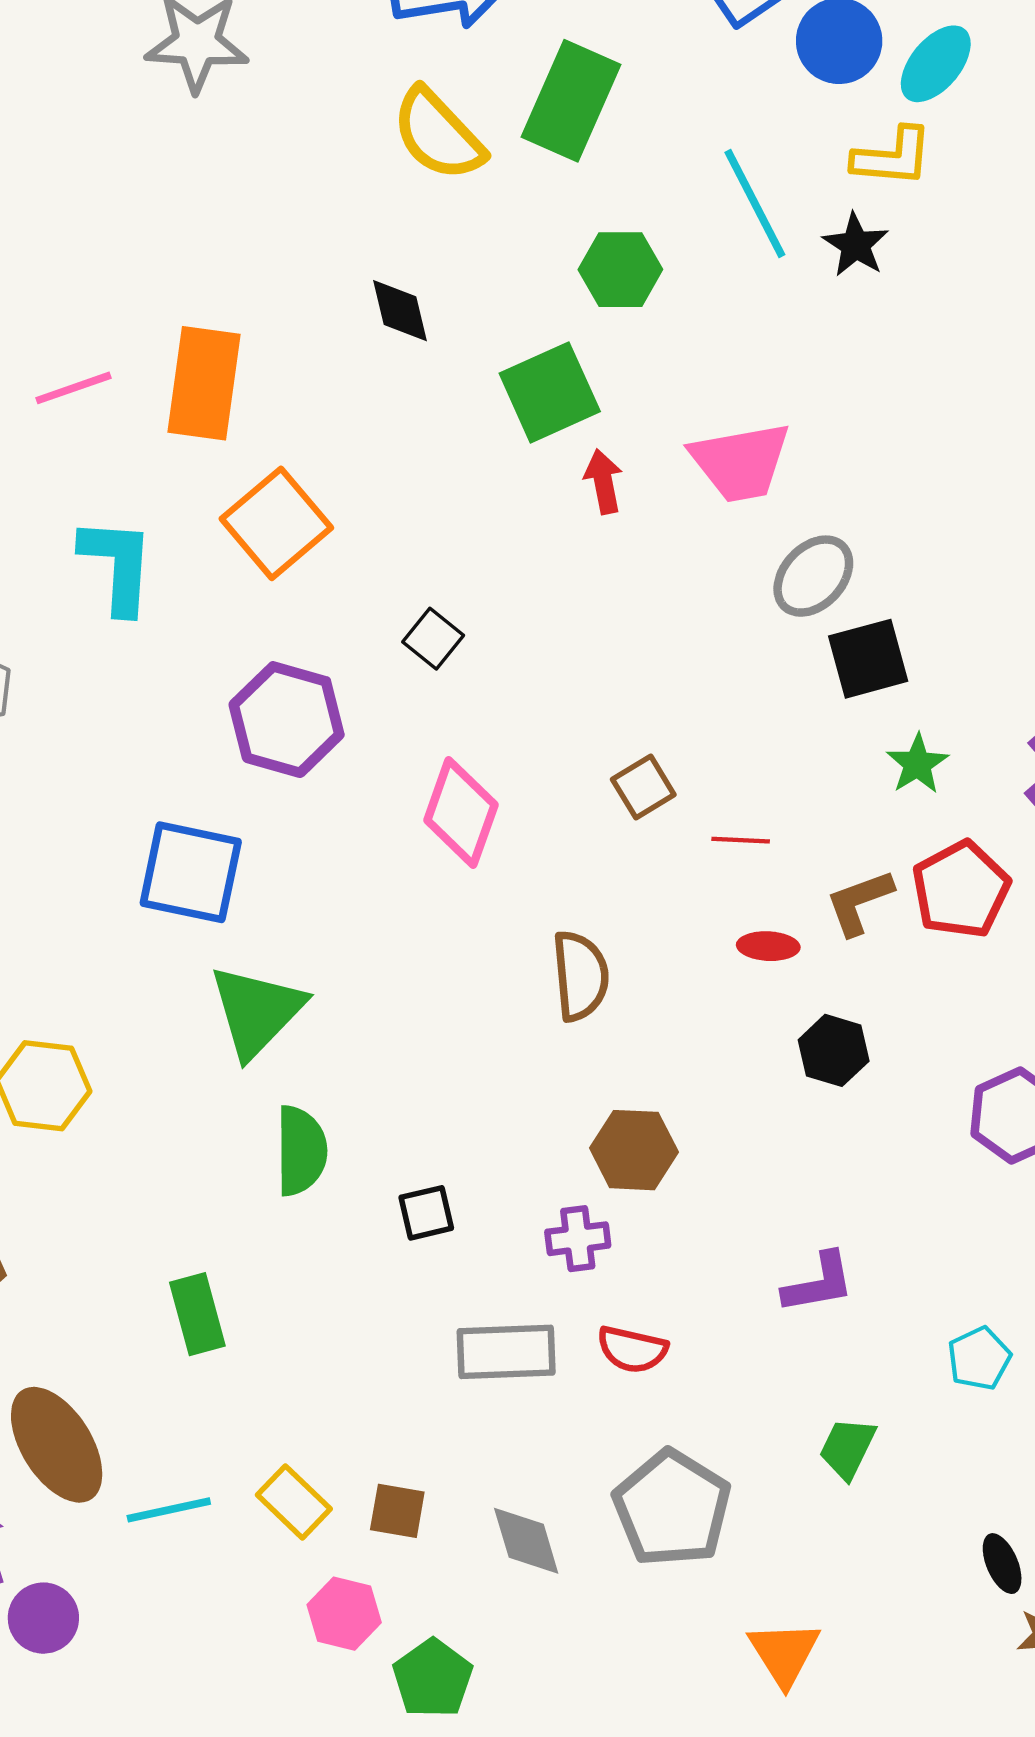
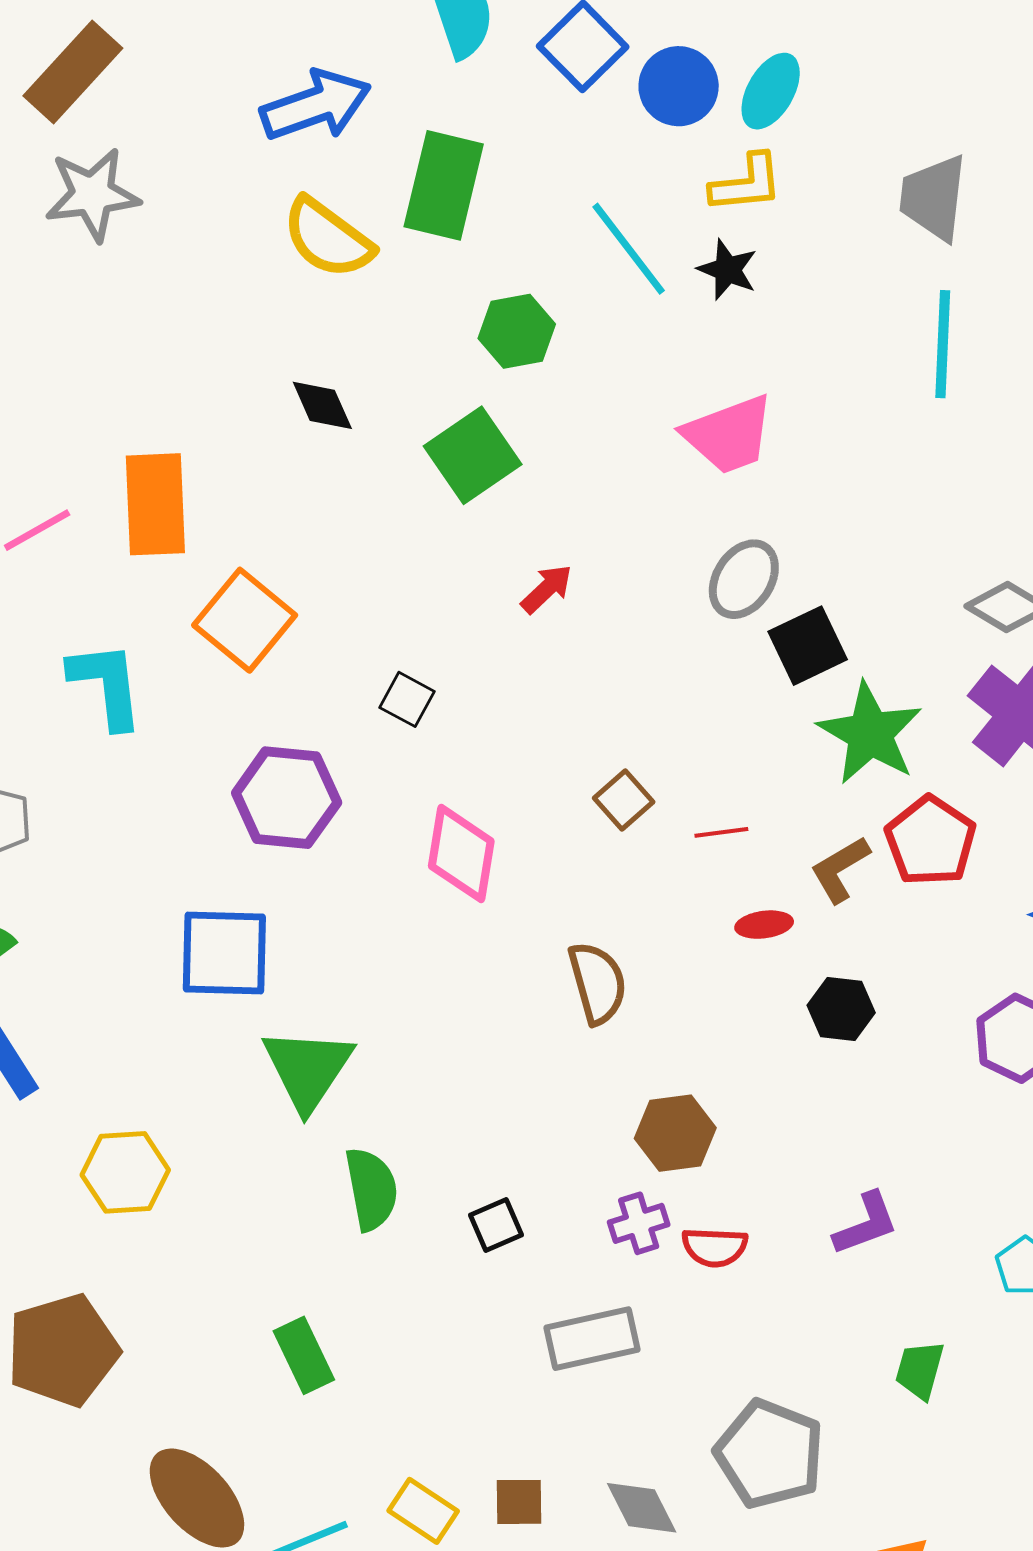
pink trapezoid: (741, 462) -> (729, 435), moved
red arrow: (603, 482) -> (547, 589), moved, turned 68
green star: (917, 764) -> (870, 733), size x1.8
red semicircle: (632, 1349) -> (715, 1247), moved

